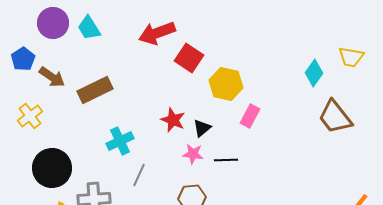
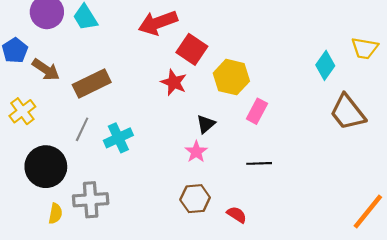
red star: (173, 120) -> (174, 82), moved
pink star: (193, 154) -> (196, 152), turned 30
black line: (226, 160) -> (259, 163), moved
gray line: (139, 175) -> (82, 129), moved

